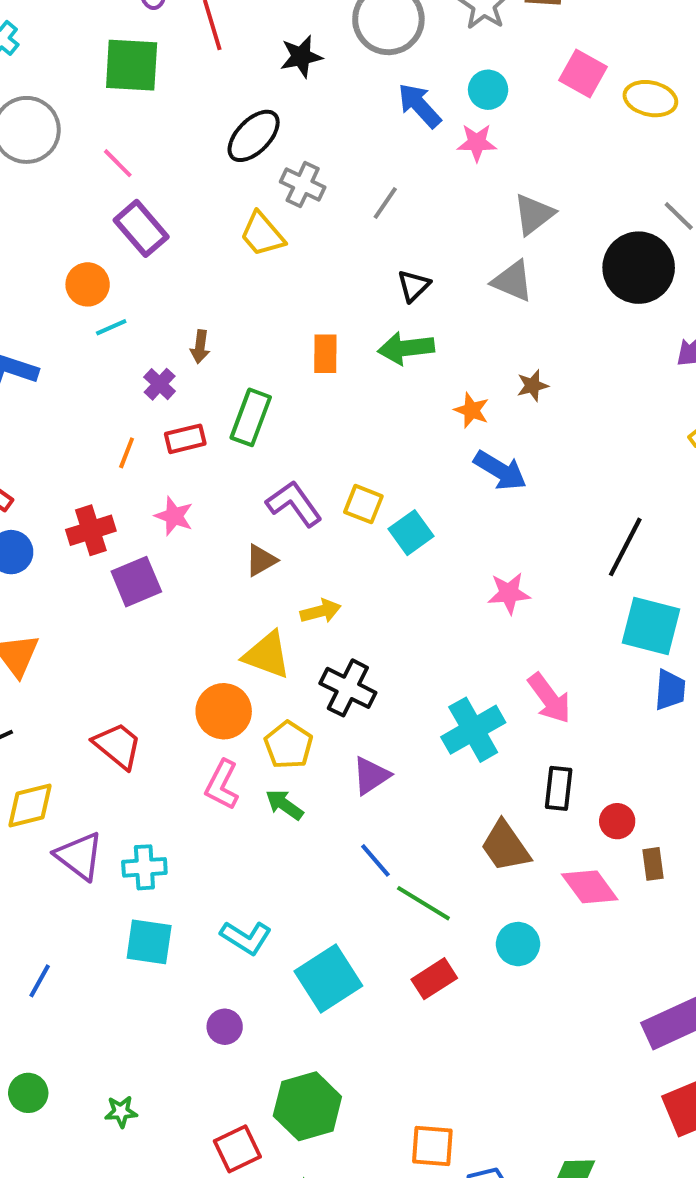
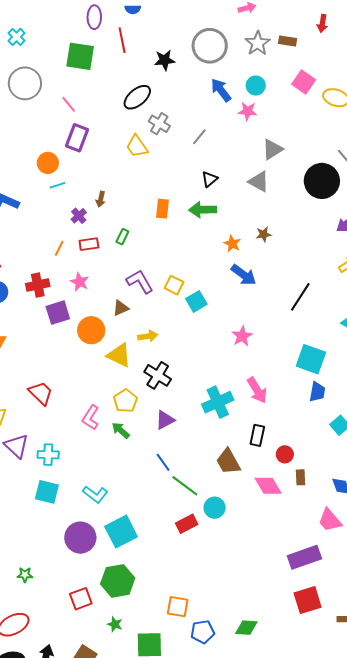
purple rectangle: (141, 228) -> (77, 138), turned 56
green rectangle: (251, 417) -> (122, 237), size x0.6
black line: (625, 547) -> (300, 297), moved
pink star: (509, 593) -> (242, 336), turned -30
orange circle: (224, 711) -> (91, 330), moved
cyan circle: (518, 944) -> (215, 508), moved
cyan square: (328, 978) -> (121, 532), moved
purple circle: (225, 1027) -> (80, 538), size x1.8

